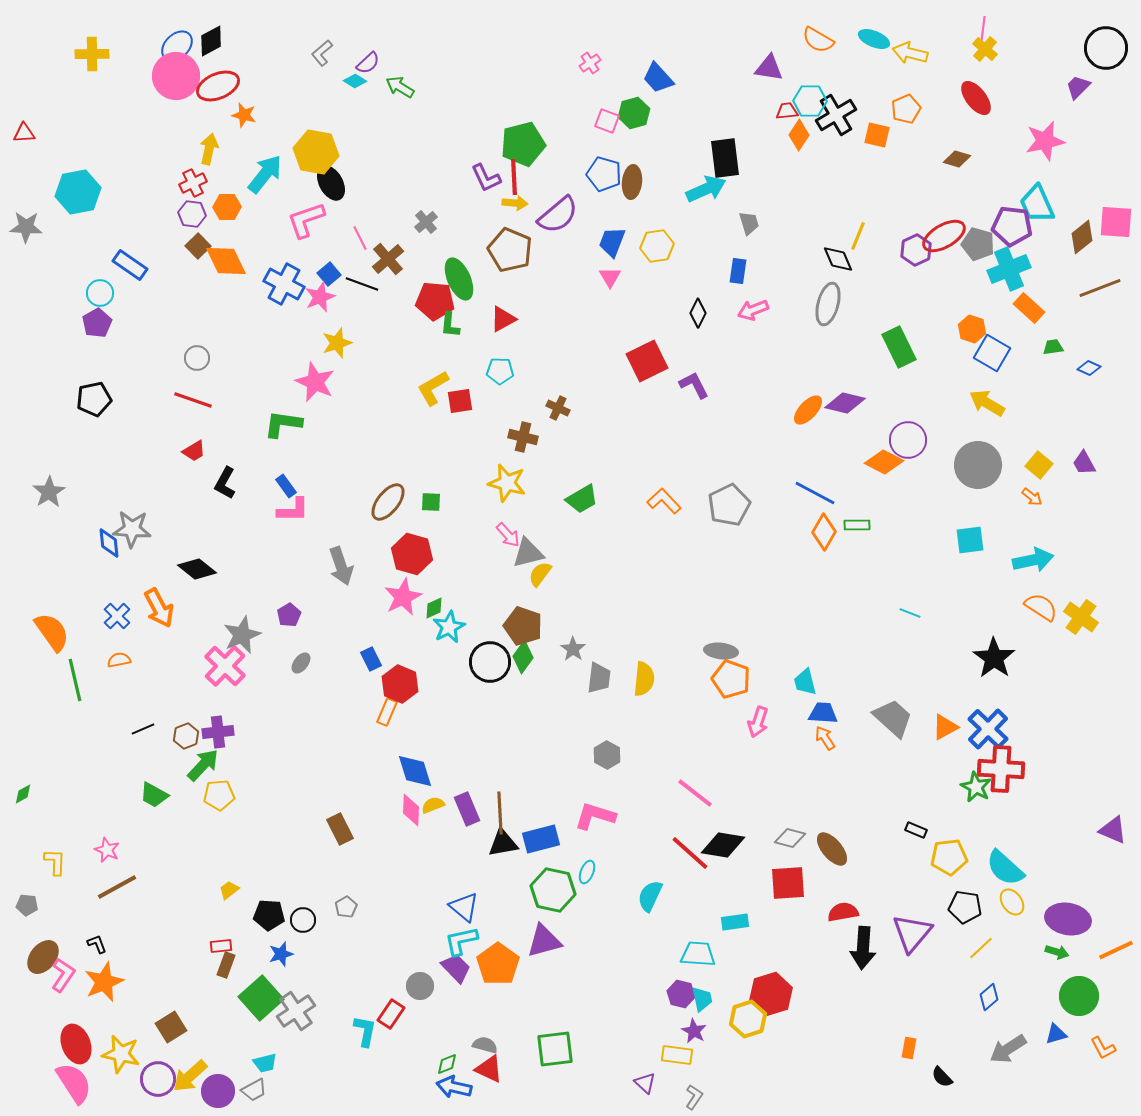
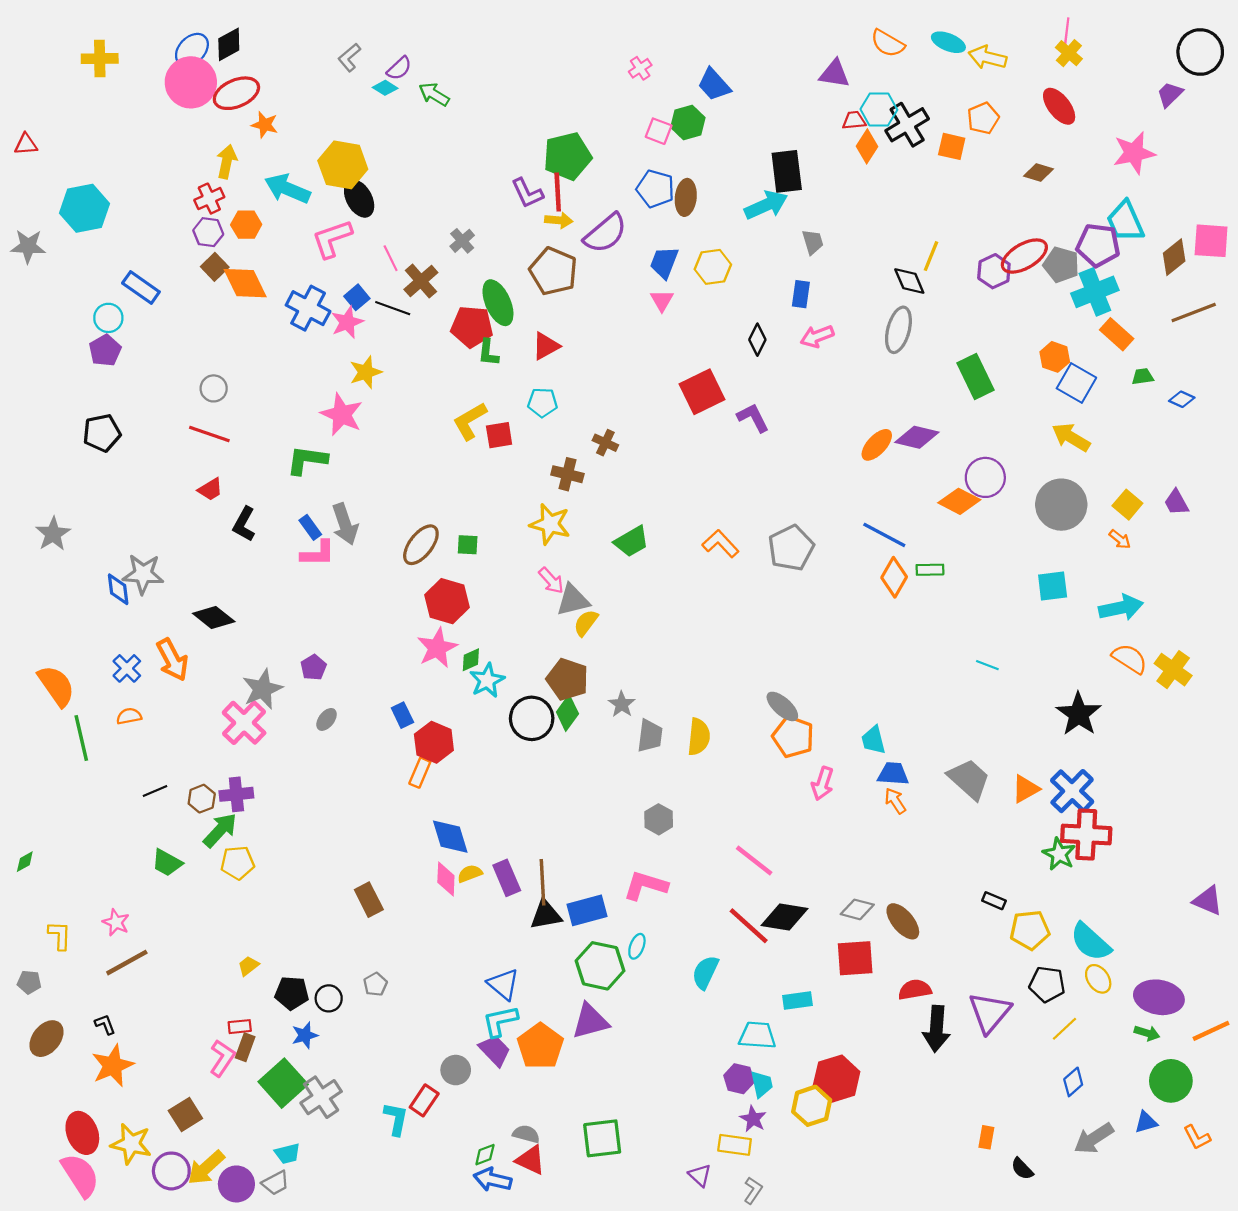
cyan arrow: (265, 174) -> (287, 189), turned -105
gray arrow: (341, 566) -> (345, 524), moved
gray ellipse: (721, 651) -> (782, 706), turned 36
pink L-shape: (63, 975) -> (222, 1058), moved

